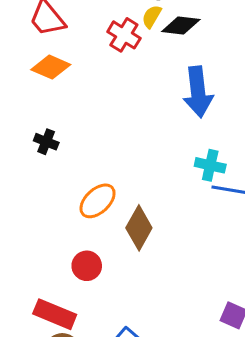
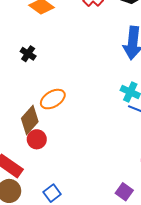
brown diamond: (139, 228) -> (30, 120), moved

